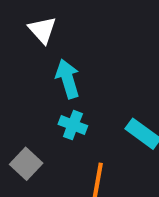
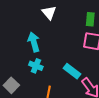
white triangle: (42, 30) -> (49, 13), moved

